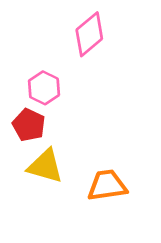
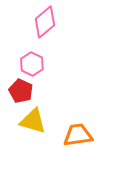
pink diamond: (89, 34) -> (45, 22), moved

